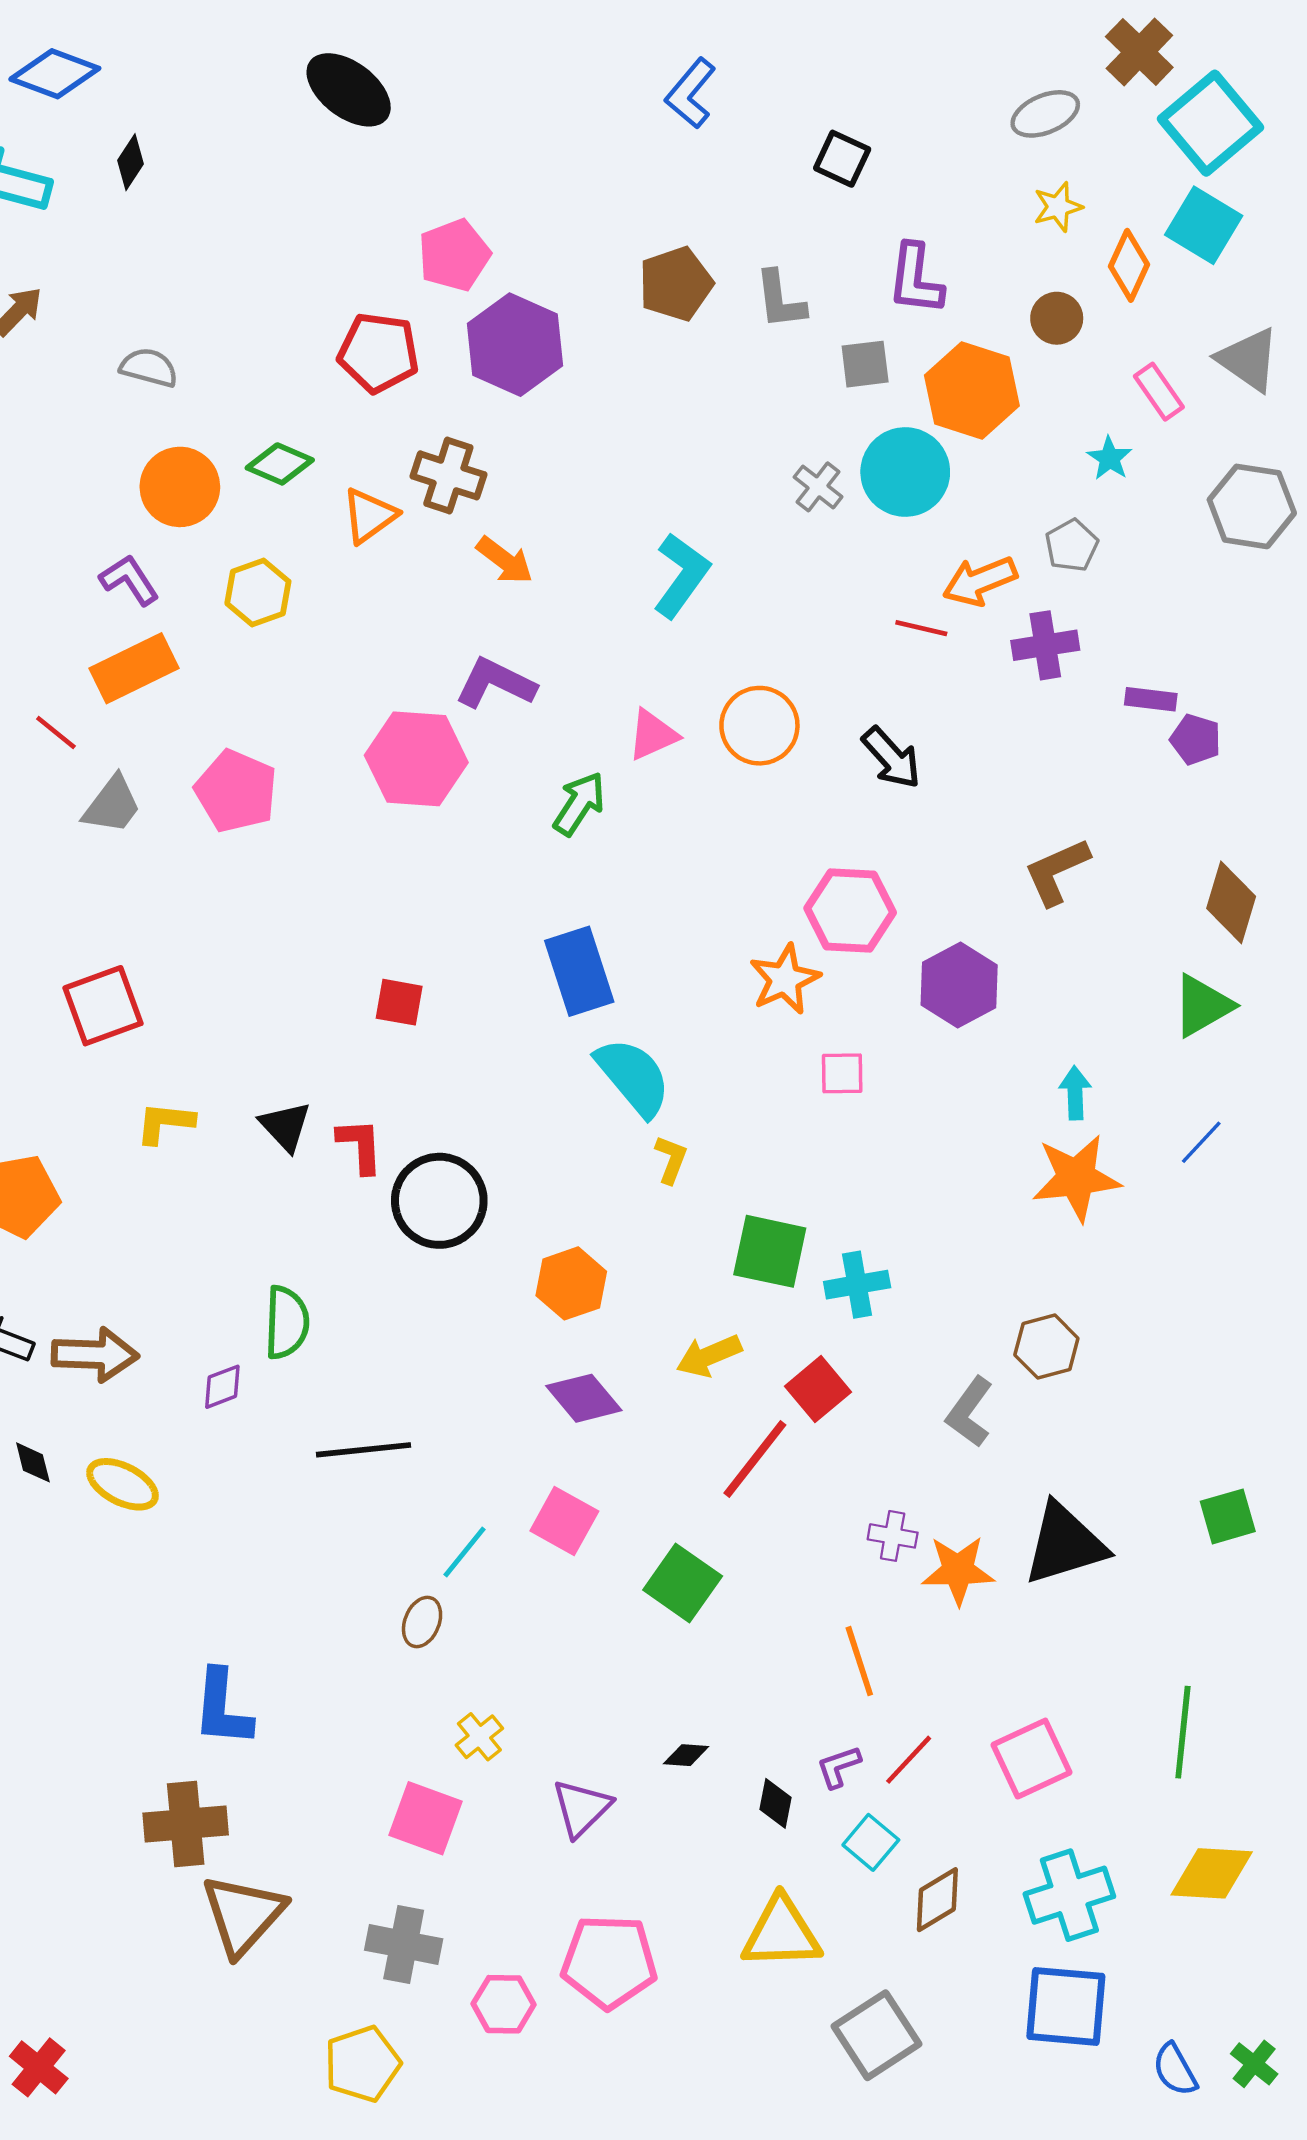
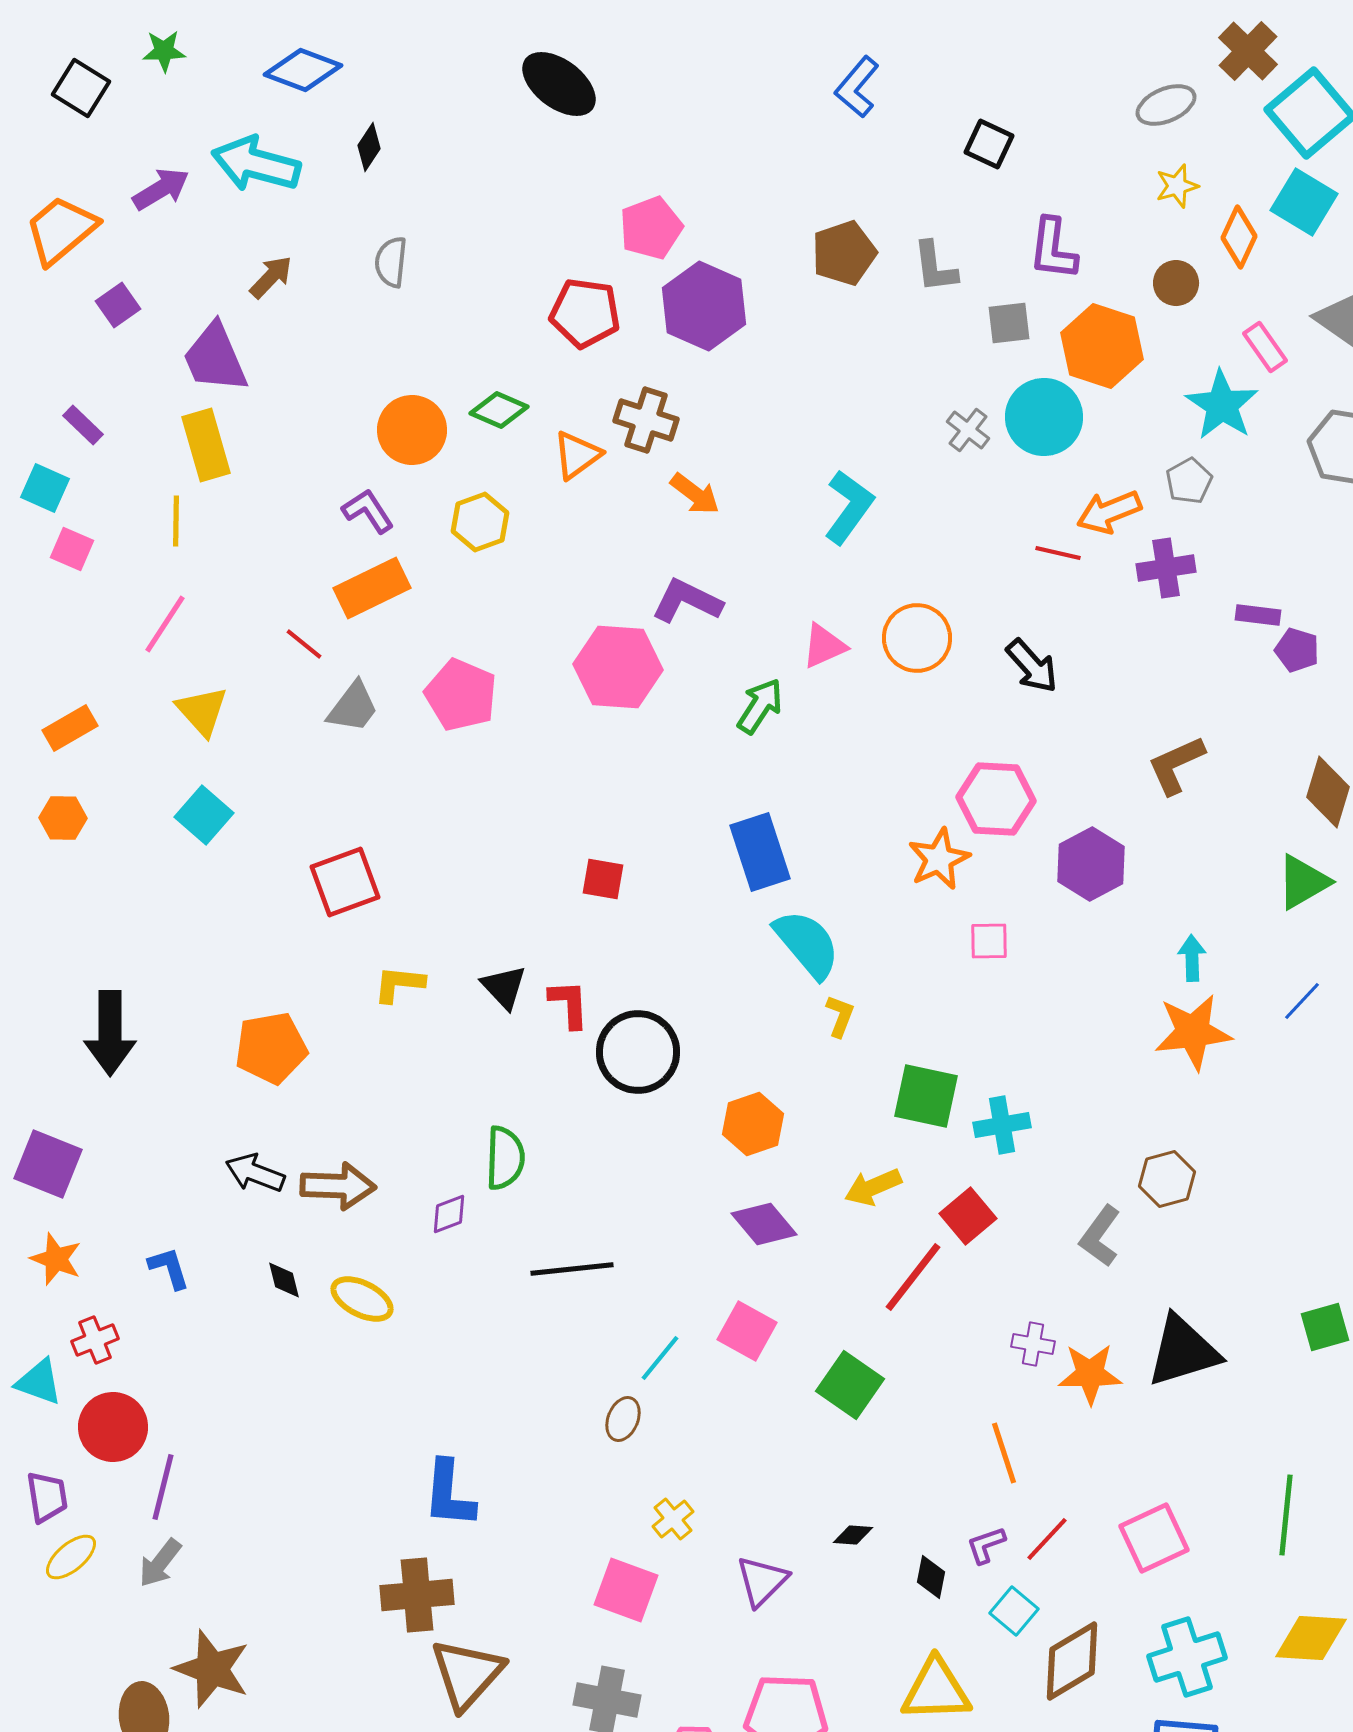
gray semicircle: (149, 368) -> (391, 262), moved, turned -99
cyan star: (1110, 458) -> (1222, 405), size x1.8
brown diamond: (937, 1900) -> (1072, 1661), size x1.4

